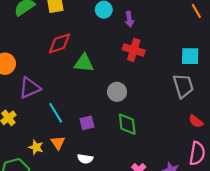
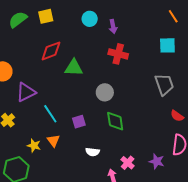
cyan square: (190, 56) -> (167, 45), moved
white semicircle: (85, 159) -> (93, 152), moved

